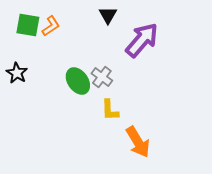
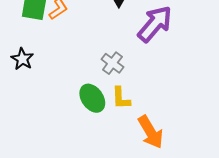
green ellipse: (78, 81) -> (92, 98), moved

